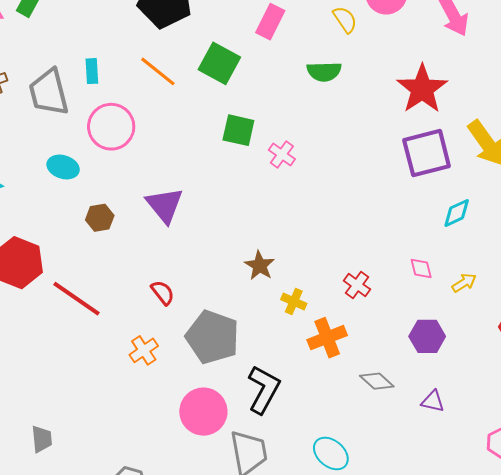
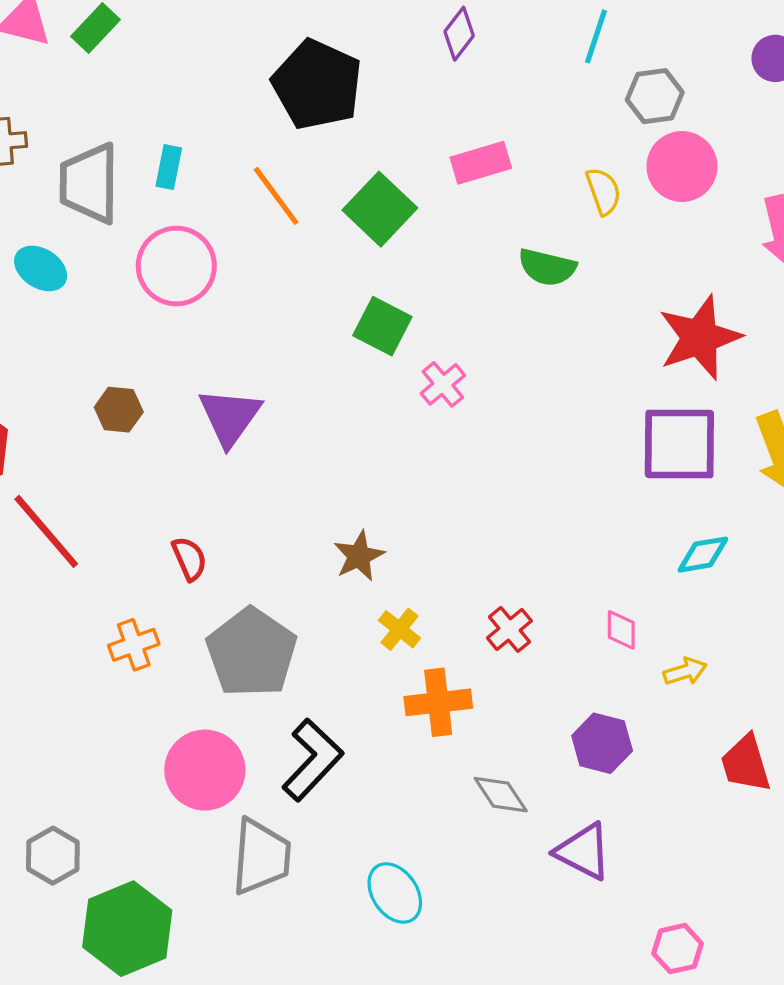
pink rectangle: (270, 22) -> (481, 163), turned 32
cyan ellipse: (63, 167) -> (41, 268), moved
purple triangle: (433, 401) -> (583, 852), size x1.5

